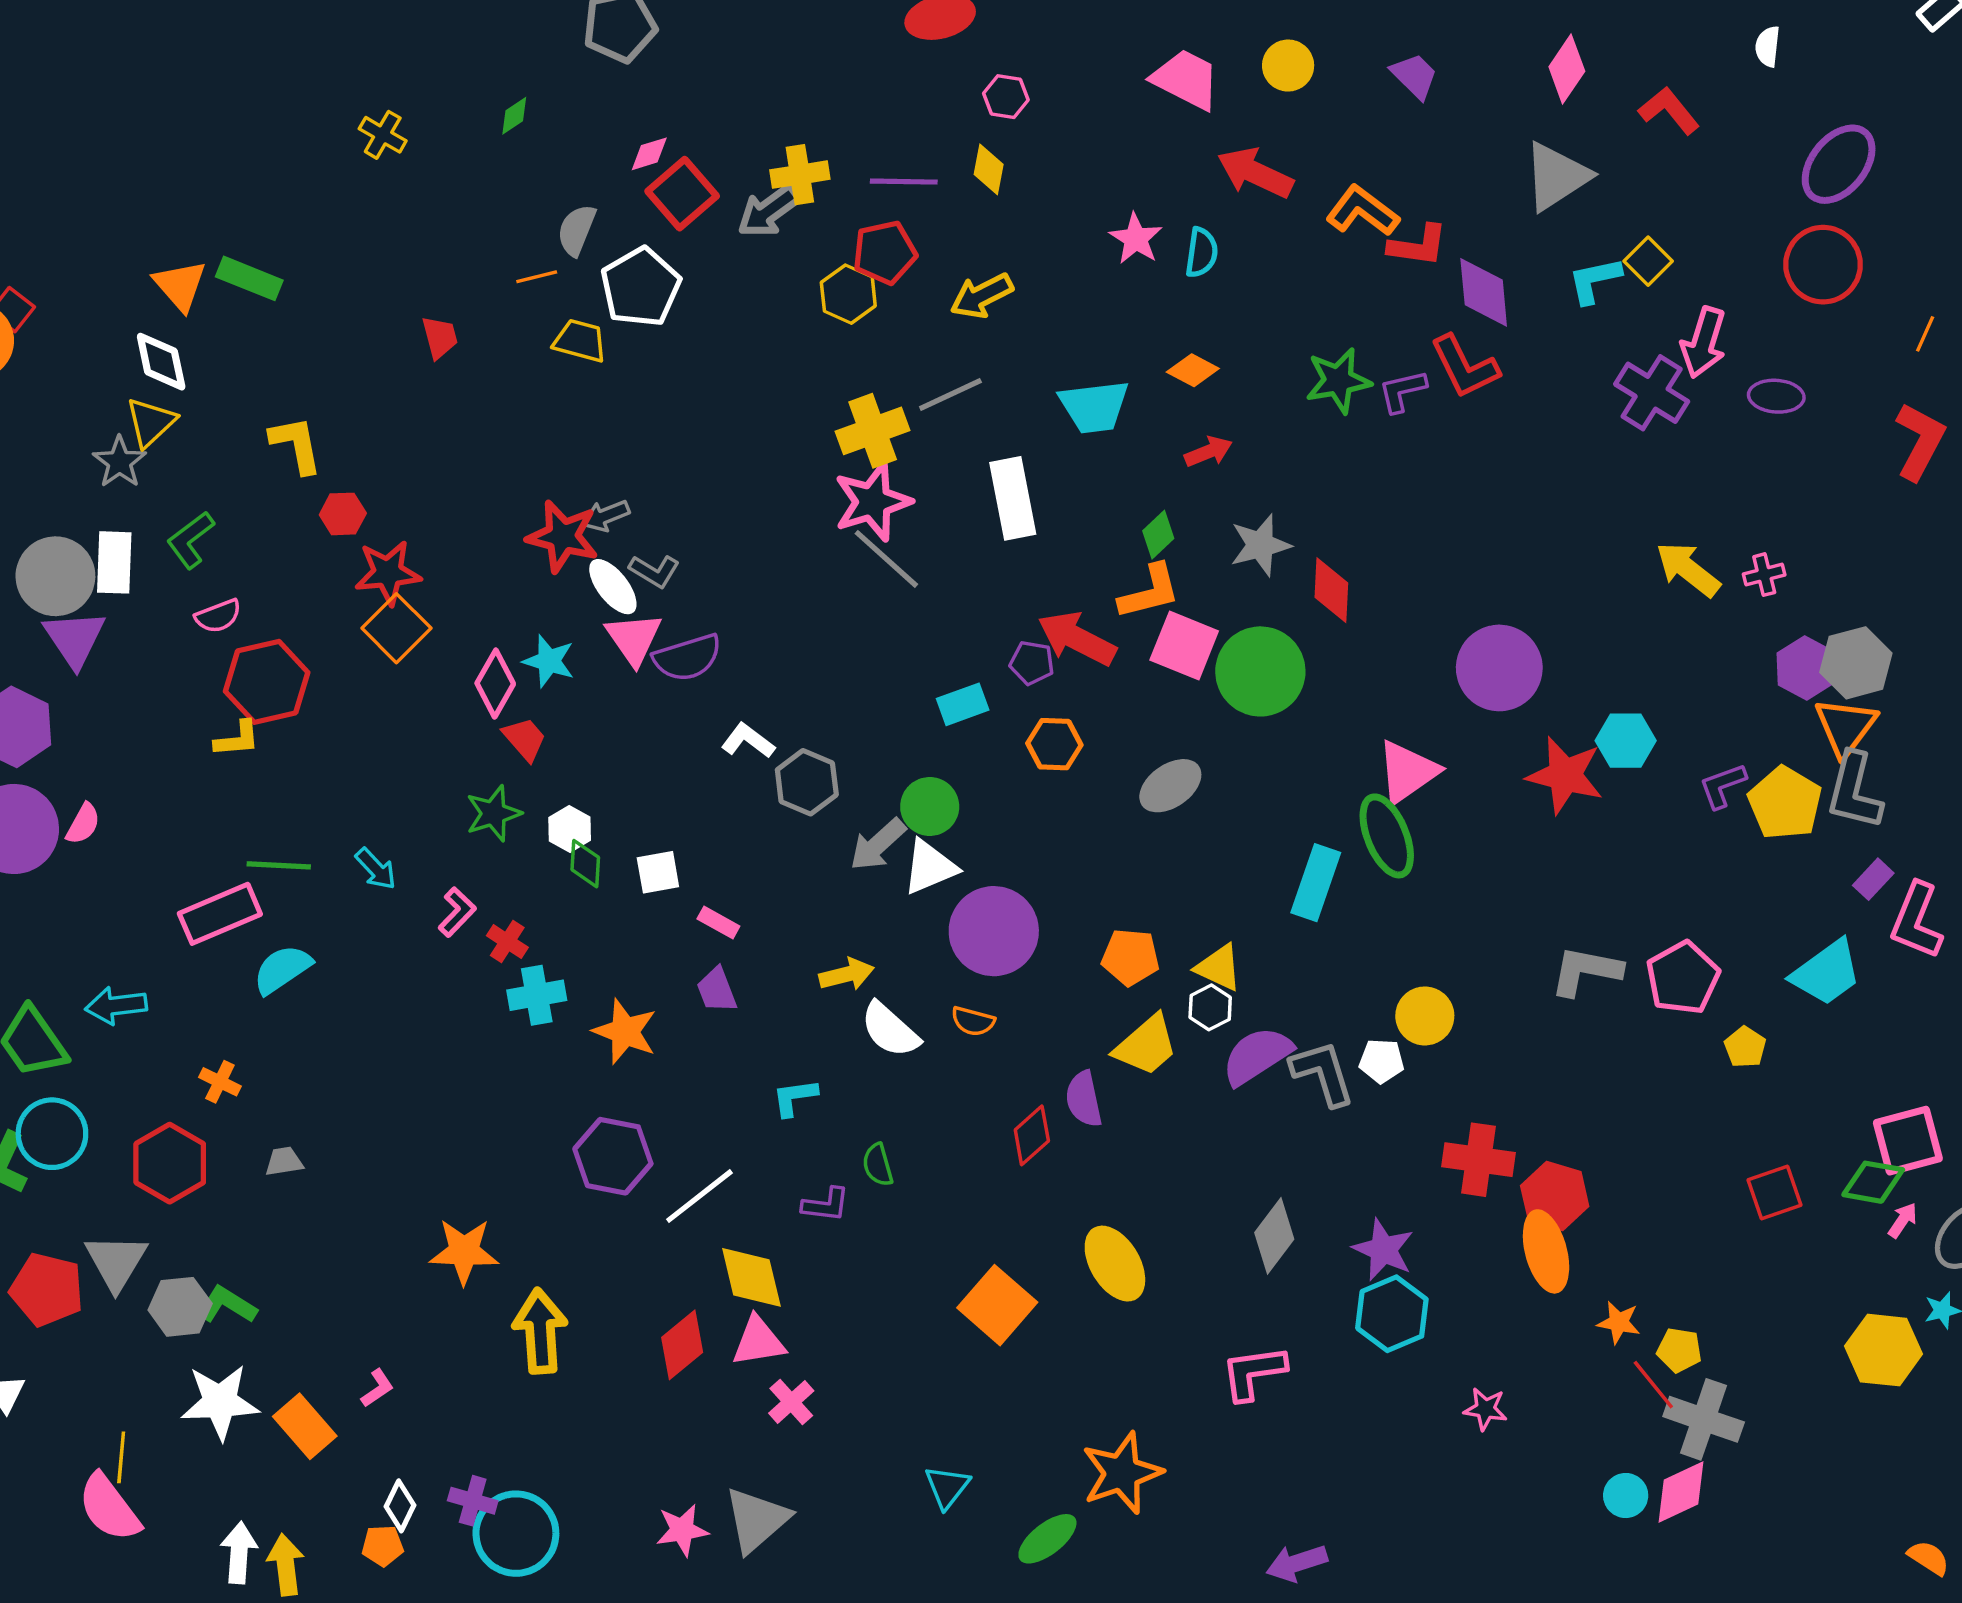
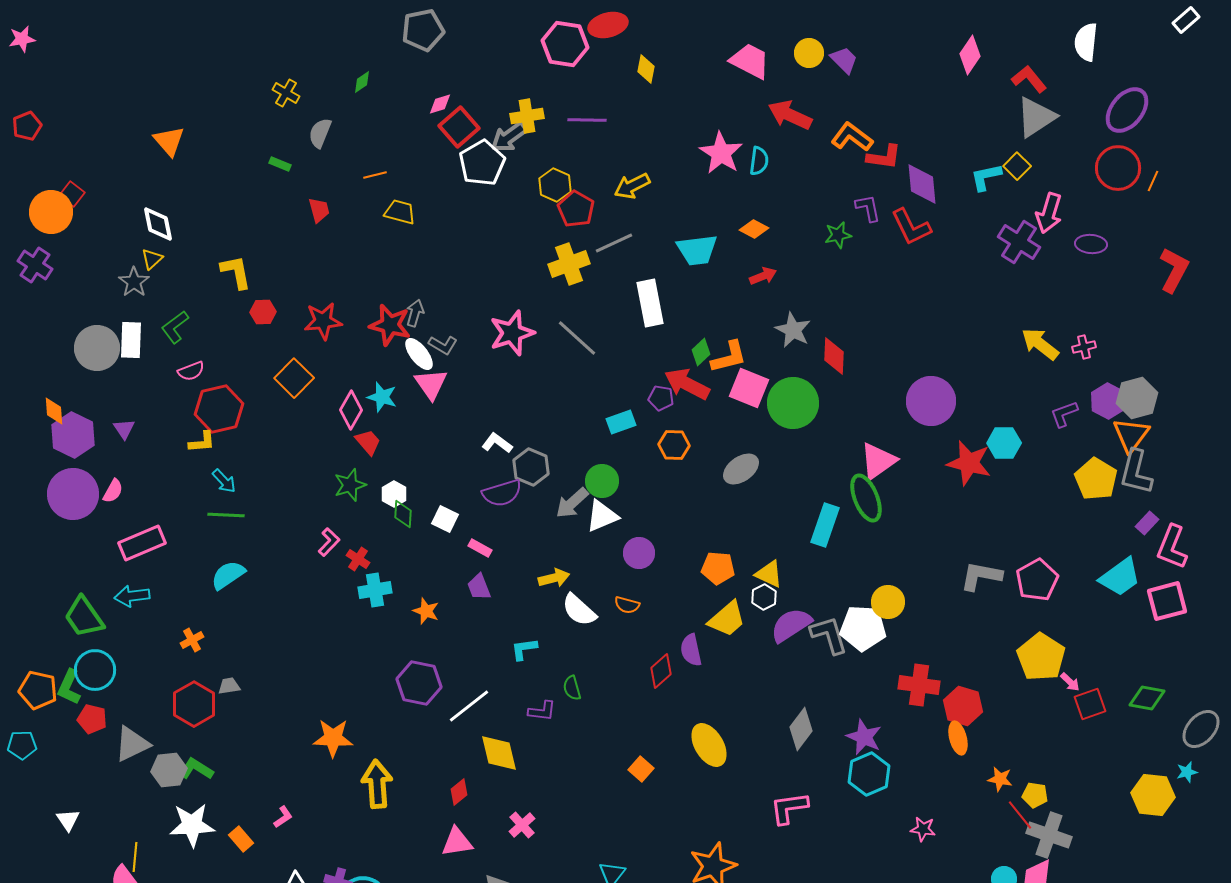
white semicircle: (1768, 46) -> (1086, 42), size x1.6
purple trapezoid: (1414, 76) -> (844, 60), moved
pink hexagon: (1006, 97) -> (565, 44), moved, size x1.8
yellow diamond: (989, 169) -> (646, 69), moved
gray triangle: (1556, 176) -> (1036, 117), moved
gray semicircle: (577, 230) -> (320, 133), moved
pink star: (1136, 239) -> (721, 153), size x1.4
red pentagon: (885, 253) -> (576, 209), moved, turned -30
green rectangle: (249, 278) -> (280, 164), moved, size x0.6
orange triangle: (180, 285) -> (169, 141), moved
white pentagon: (641, 287) -> (482, 163), moved
orange line: (1925, 334) -> (1153, 181), moved
green star: (1338, 381) -> (838, 235), size x0.7
purple L-shape: (1402, 391) -> (868, 208), moved, turned 92
yellow triangle: (151, 422) -> (152, 259), size x0.7
pink star: (873, 502) -> (512, 333), moved
gray arrow: (606, 516) -> (415, 313), turned 128
green diamond: (1158, 535) -> (701, 352), moved
gray star: (1260, 545) -> (793, 330), turned -30
red star: (388, 573) -> (323, 321), moved
purple triangle: (74, 639) -> (124, 429), moved, size x0.6
purple semicircle: (687, 658) -> (502, 493), moved
purple L-shape: (1723, 786) -> (1064, 414), moved
cyan arrow: (376, 869) -> (224, 481), moved
white square: (658, 872) -> (445, 519), turned 36
pink rectangle: (220, 914) -> (142, 543), moved
purple circle: (994, 931) -> (639, 553), size x0.6
orange star: (625, 1032) -> (426, 611), size x0.7
yellow pentagon: (1745, 1047) -> (1041, 657), moved, size x2.0
white pentagon: (1382, 1061) -> (863, 628), size x1.8
orange cross: (220, 1082) -> (192, 640), turned 35
pink square: (1908, 1141) -> (1167, 601), moved
red hexagon: (170, 1163) -> (194, 704), moved
pink arrow: (1903, 1220) -> (1070, 682), moved, turned 100
orange ellipse: (1546, 1251) -> (958, 738), size x0.7
gray triangle: (116, 1262) -> (132, 744), turned 33
red pentagon: (47, 1289) -> (92, 719), moved, size x0.7
orange square: (997, 1305) -> (641, 769), size x0.6
pink triangle: (758, 1341) -> (457, 842), moved
red diamond: (682, 1345) -> (459, 792), size x0.7
orange rectangle: (305, 1426) -> (241, 839), size x0.7

